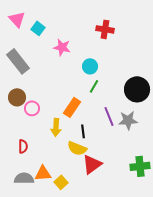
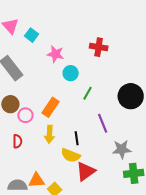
red cross: (105, 29) -> (99, 47), moved
cyan circle: (90, 66) -> (71, 73), moved
orange rectangle: (72, 107) -> (51, 107), moved
gray star: (128, 120) -> (122, 149), moved
red semicircle: (23, 146) -> (17, 141), moved

